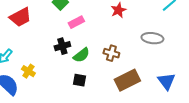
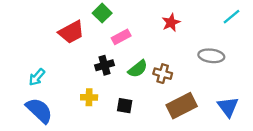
red trapezoid: (20, 17) -> (71, 32), moved
green semicircle: (81, 55) -> (138, 69), moved
yellow cross: (28, 71) -> (89, 97), moved, turned -32

